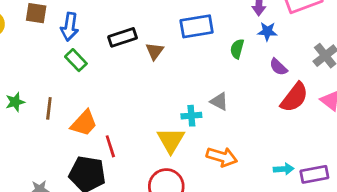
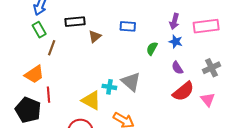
blue rectangle: (197, 26) -> (128, 26), size x0.7
gray triangle: (219, 101) -> (131, 82), size x1.5
brown line: (49, 108) -> (52, 48), moved
yellow triangle: (171, 140) -> (91, 100), turned -45

